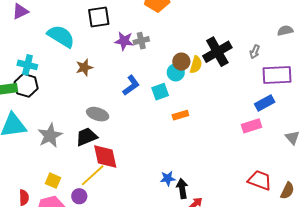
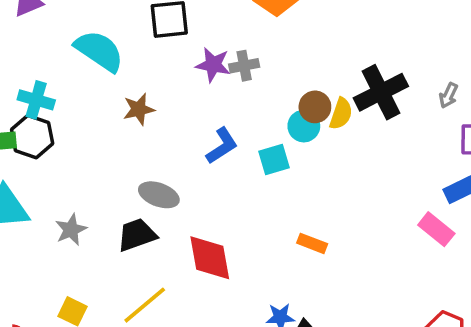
orange rectangle: (180, 115) -> (312, 243), moved, turned 35
pink rectangle: (251, 126) -> (436, 229), turned 54
gray star: (50, 136) -> (71, 230), size x0.7
red diamond: (105, 156) -> (210, 258), moved

